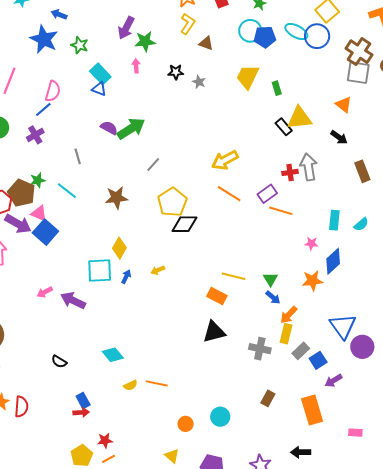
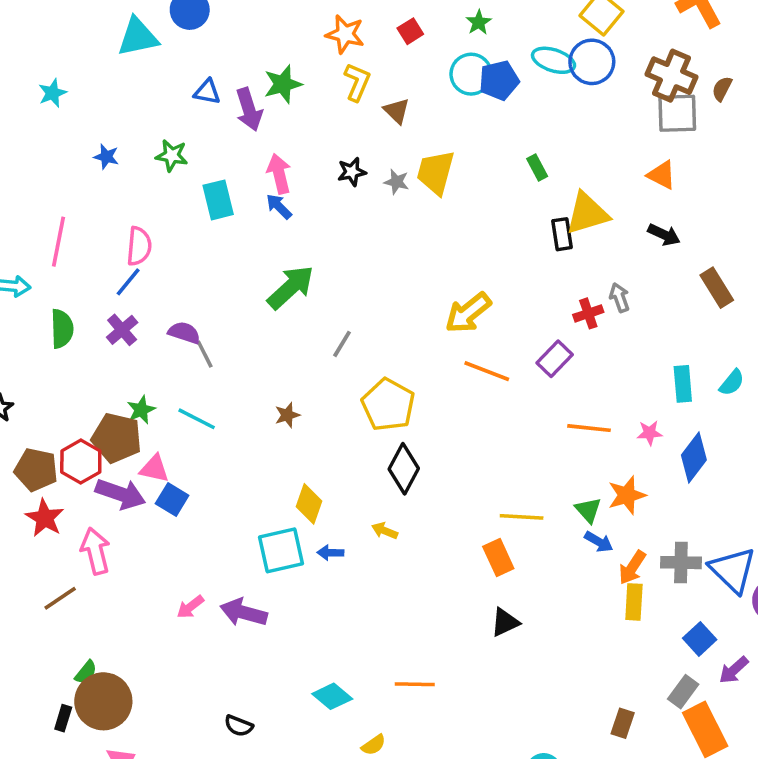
blue arrow: (59, 14) -> (279, 207), moved, turned 35
purple arrow: (126, 28) -> (249, 109), turned -35
blue star: (44, 39) -> (106, 157), size x0.5
green star: (145, 41) -> (283, 84), moved
brown triangle: (206, 43) -> (397, 111), turned 35
pink arrow: (136, 66) -> (279, 174), size x1.5
cyan rectangle: (100, 74) -> (218, 200), turned 40
yellow trapezoid: (248, 77) -> (436, 172), moved
blue triangle: (99, 89) -> (207, 92), moved
black rectangle: (284, 127) -> (562, 234), turned 42
purple semicircle: (109, 128) -> (184, 333), moved
gray arrow: (309, 167) -> (619, 298), size x0.6
brown star: (116, 198) -> (287, 415), size x0.6
orange line: (281, 211) -> (589, 428), moved
black diamond: (185, 224) -> (404, 469), moved, turned -52
blue square: (45, 232) -> (172, 500), size x0.7
yellow arrow: (158, 270) -> (385, 531), turned 56
blue arrow: (126, 277) -> (330, 553), turned -104
orange star: (312, 281) -> (627, 495), moved
orange rectangle: (217, 296) -> (498, 557), turned 48
black triangle: (214, 332) -> (505, 622), size x0.7
gray cross: (260, 349) -> (681, 563), moved
gray rectangle: (301, 351) -> (683, 692), moved
orange line: (157, 383) -> (415, 684), moved

